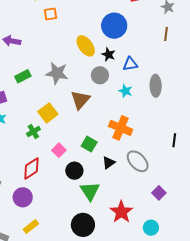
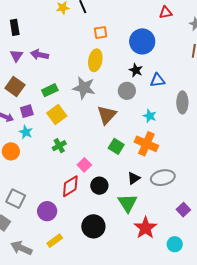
orange square: (50, 14) -> (101, 32), moved
yellow ellipse: (86, 46) -> (95, 60), moved, turned 45
cyan star: (125, 91) -> (150, 116), moved
yellow square: (48, 113) -> (57, 115), moved
green square: (89, 144) -> (116, 146), moved
gray ellipse: (138, 161) -> (163, 178), turned -60
red diamond: (31, 169) -> (70, 186), moved
green triangle: (90, 191) -> (128, 203), moved
black circle: (83, 225) -> (93, 226), moved

